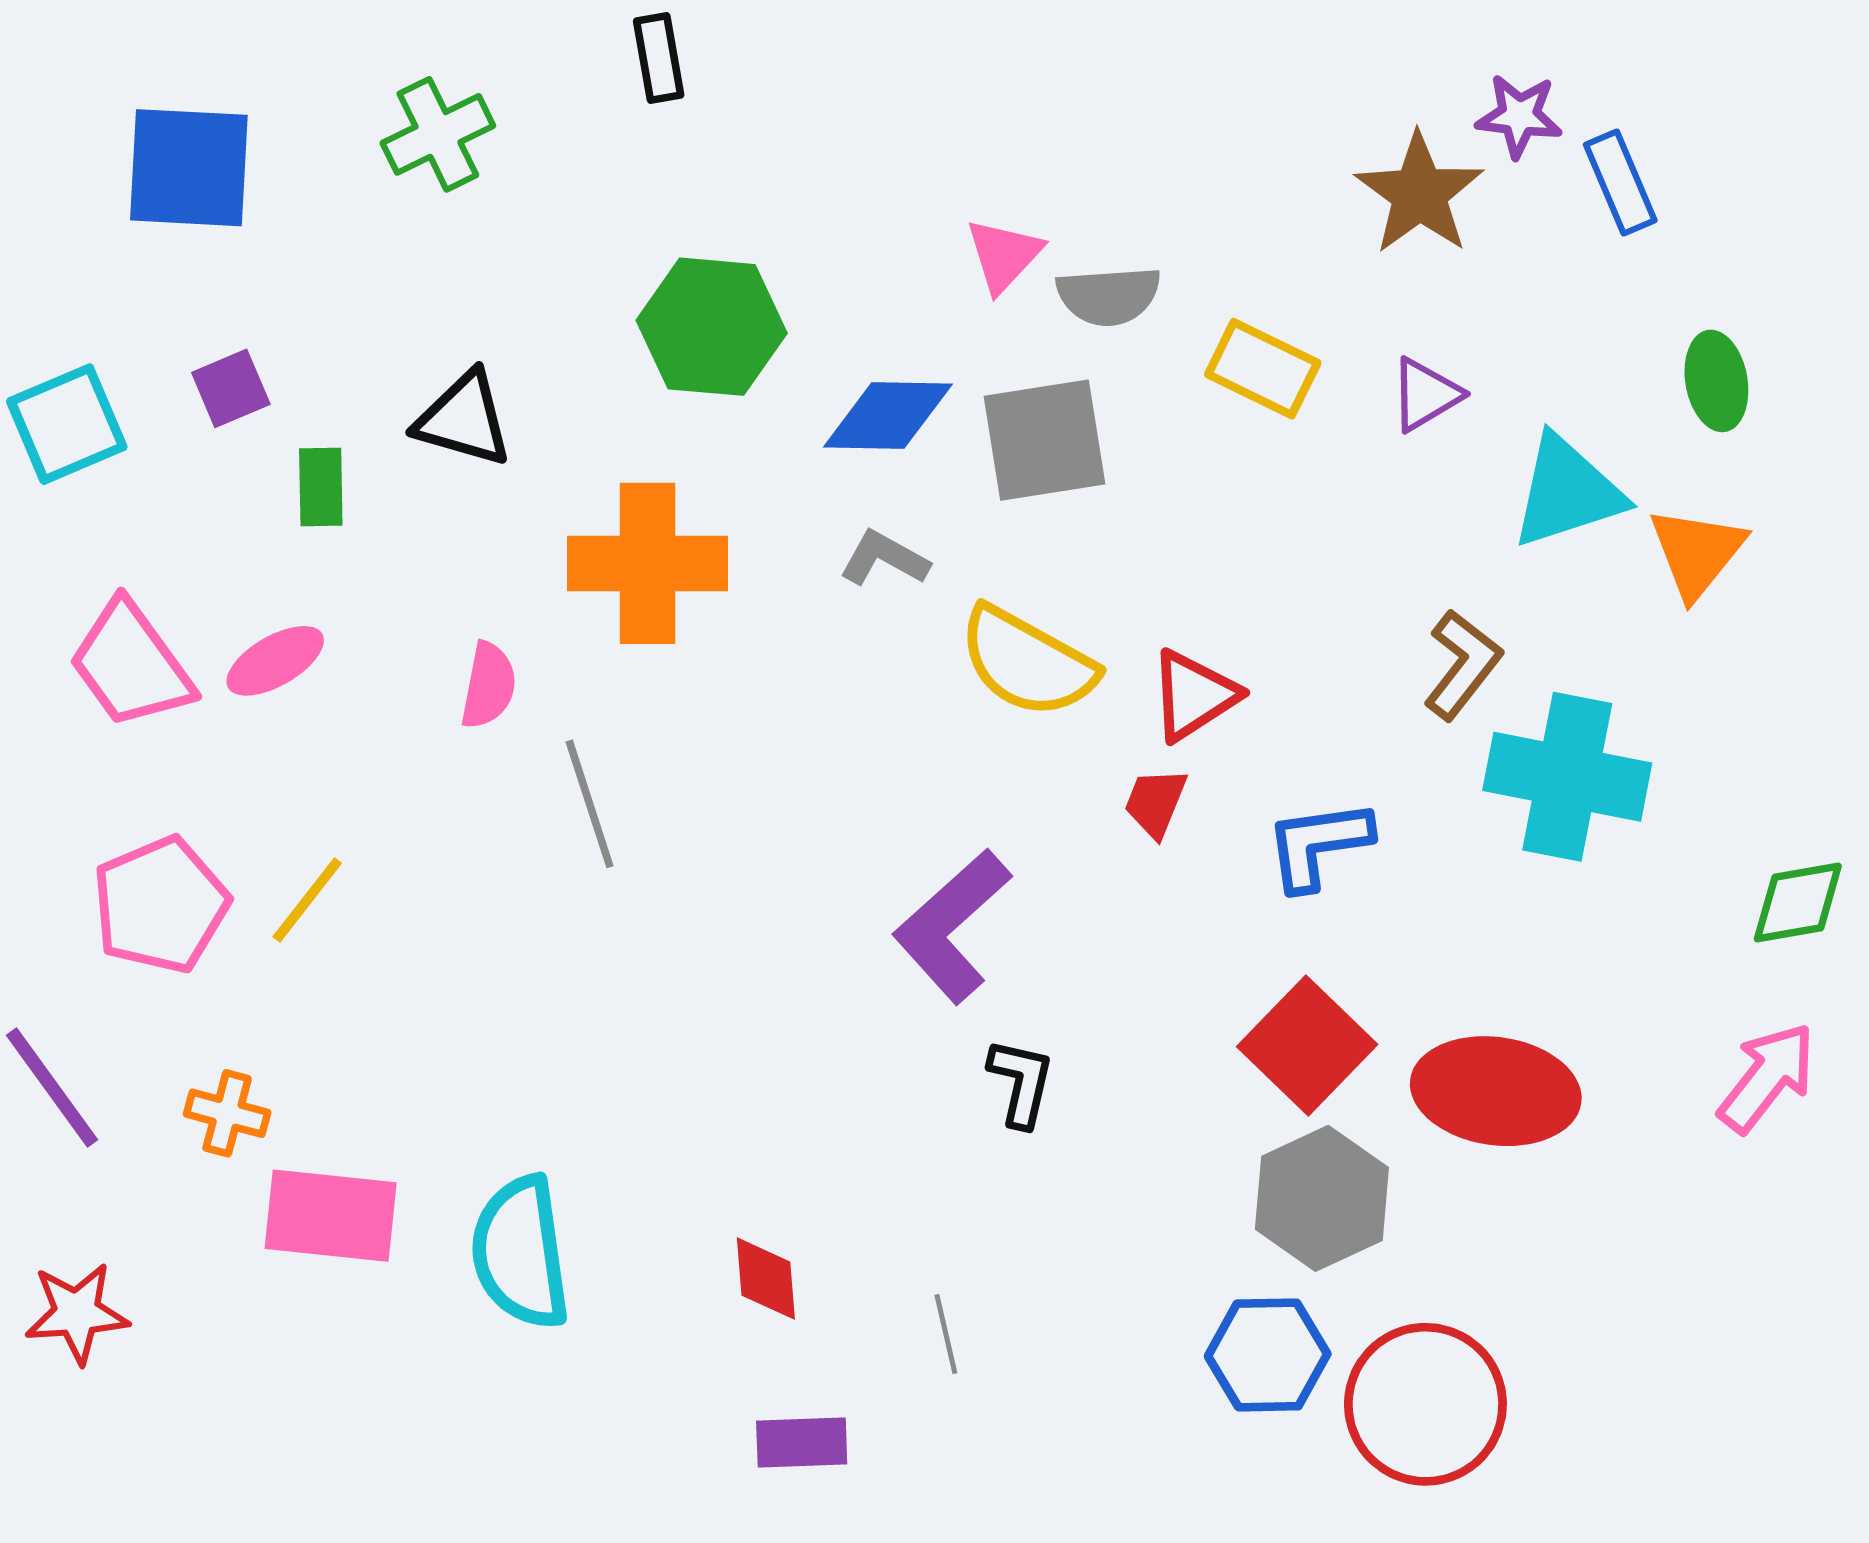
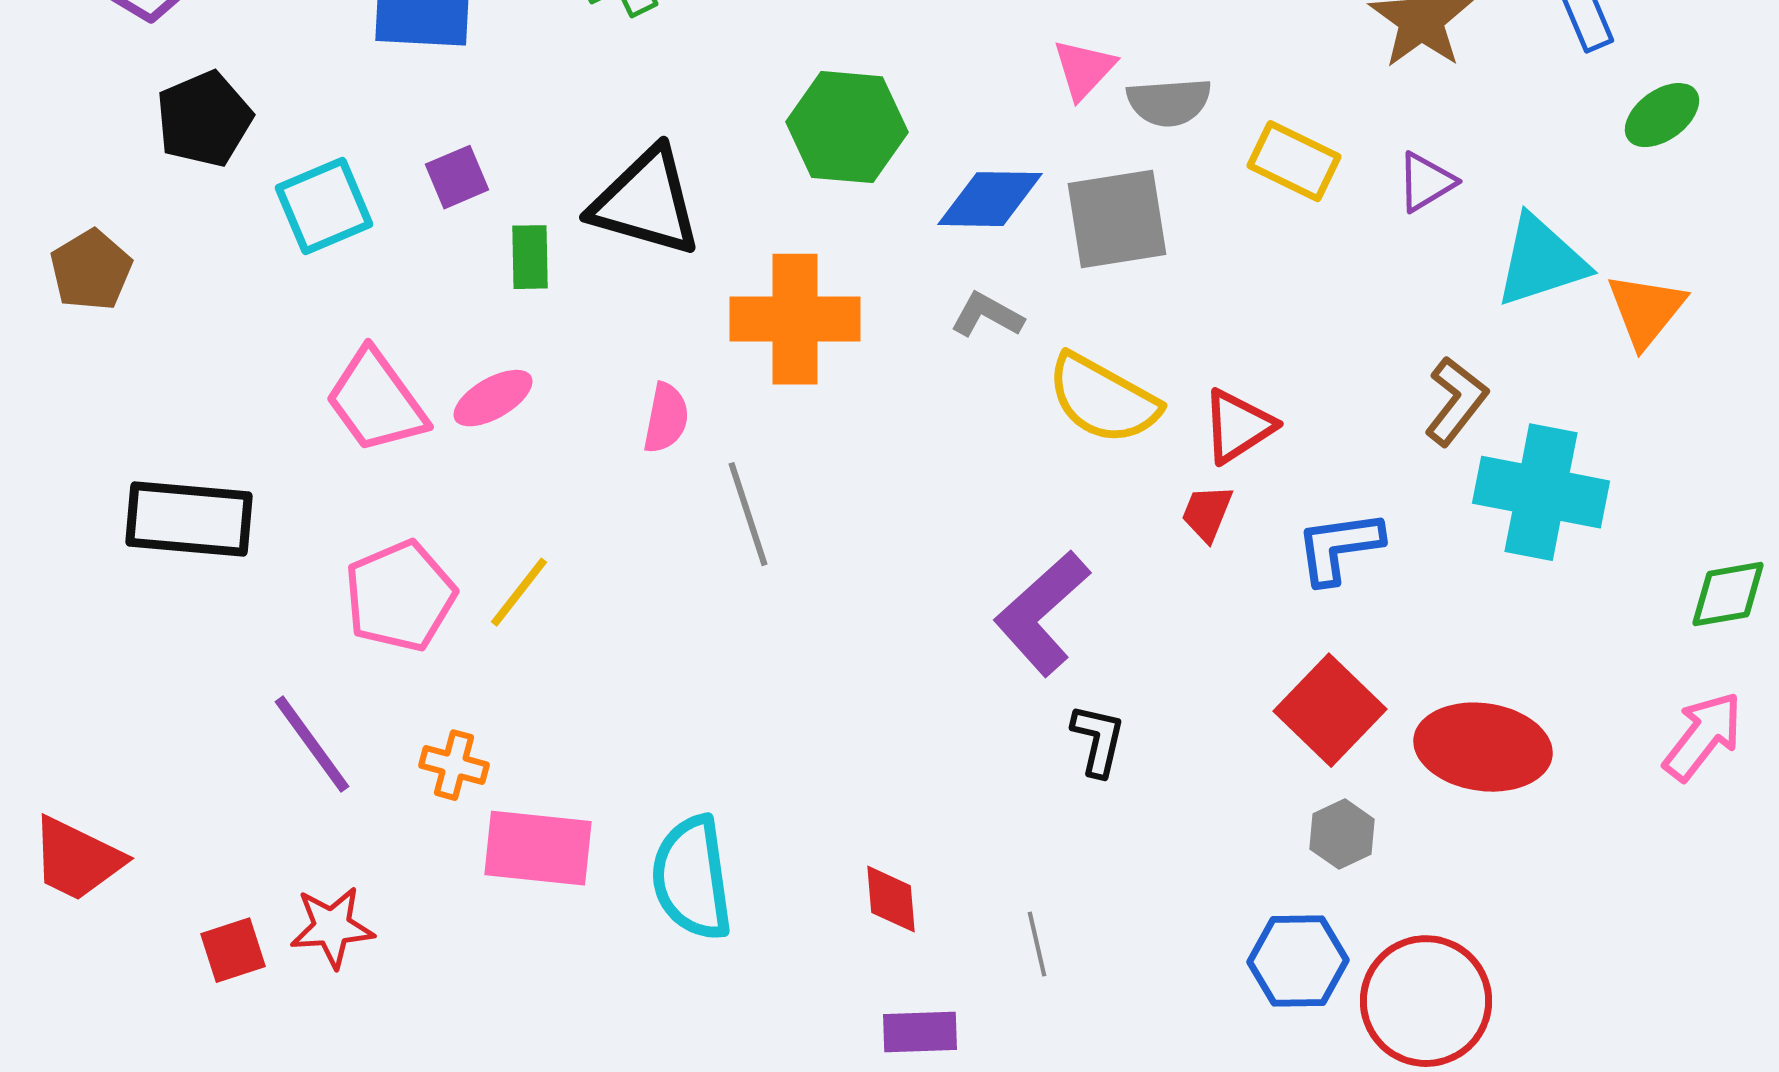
green ellipse: (1716, 381) -> (1662, 115), moved, turned 64
black triangle: (464, 419) -> (646, 202), size x1.4
gray hexagon: (1322, 1198) -> (1342, 834), size x0.6

